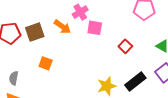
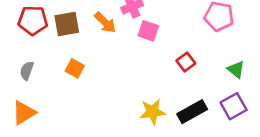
gray semicircle: (14, 78) -> (27, 71), moved

